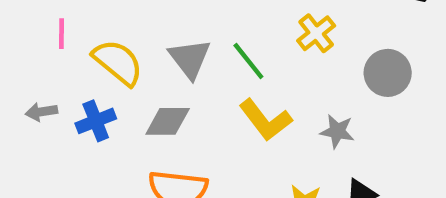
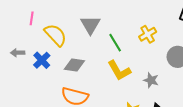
gray triangle: (190, 58) -> (90, 25), moved
blue cross: (96, 121) -> (42, 60), turned -30

